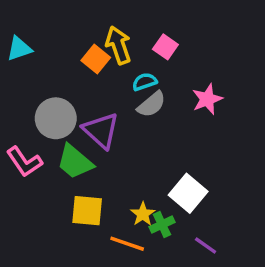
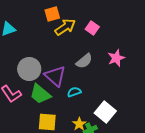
yellow arrow: (118, 45) -> (65, 27), turned 75
orange square: (96, 59) -> (52, 14), moved, turned 35
cyan semicircle: (145, 82) -> (74, 92), moved

